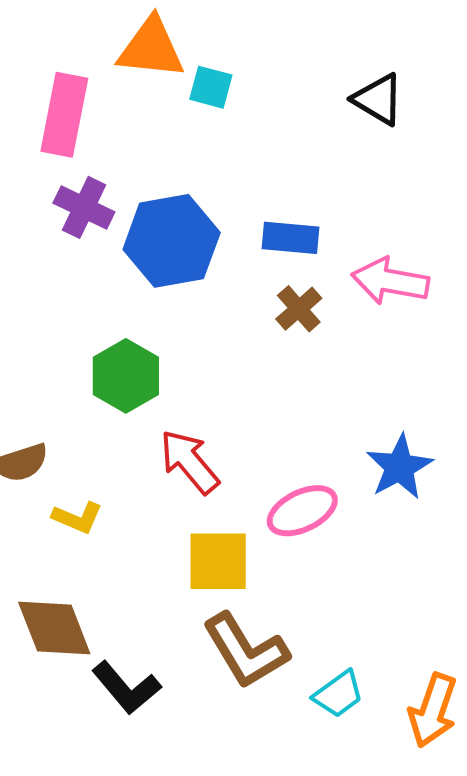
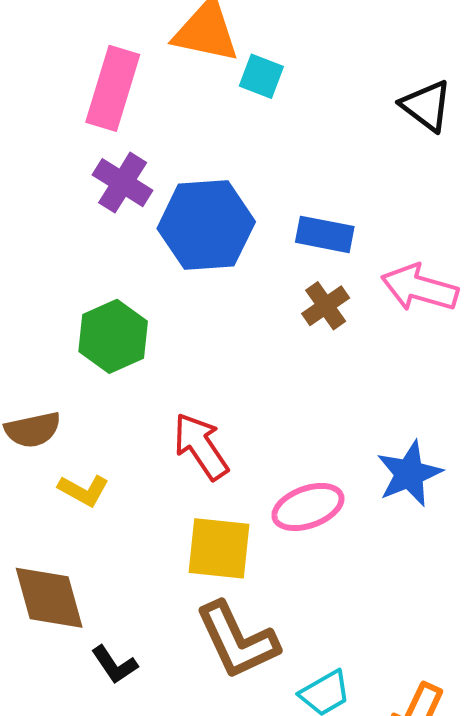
green hexagon: (126, 376) -> (113, 336), moved
black L-shape: (126, 688) -> (115, 665), size x0.7

